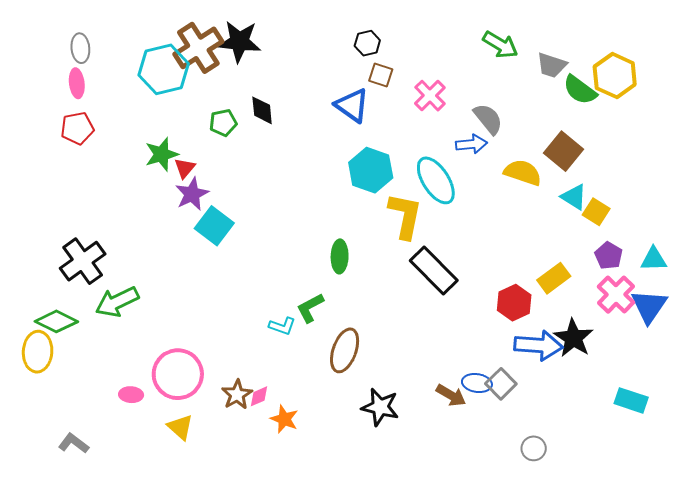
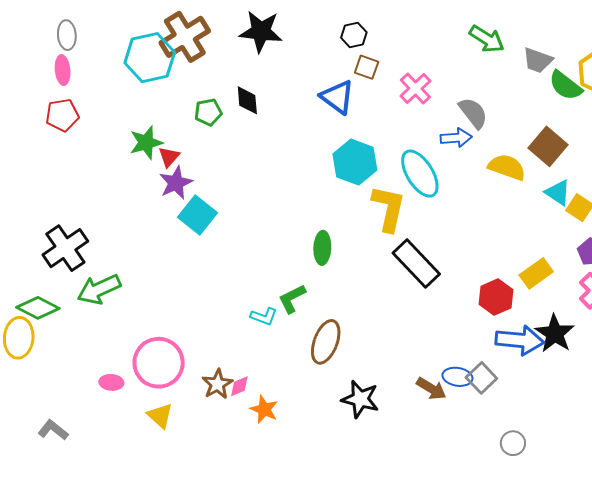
black star: (239, 41) -> (261, 31), moved

